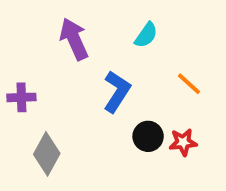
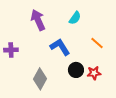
blue L-shape: (117, 92) -> (60, 47), turned -65
gray diamond: (47, 154) -> (40, 79), moved

